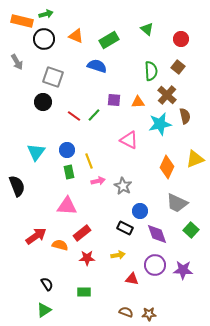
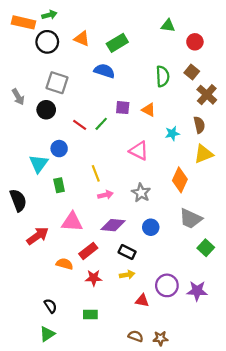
green triangle: (147, 29) -> (168, 26), moved, turned -32
gray arrow: (17, 62) -> (18, 97), moved
brown cross: (167, 95) -> (207, 95), moved
orange triangle: (138, 102) -> (149, 110), turned 32
cyan star: (160, 124) -> (172, 133), size x0.6
blue circle: (67, 150) -> (59, 149), moved
yellow triangle: (195, 159) -> (204, 154), moved
green rectangle: (69, 172) -> (59, 185), moved
gray star: (123, 186) -> (141, 193), moved
black rectangle: (125, 228) -> (127, 252), moved
purple diamond: (157, 234) -> (113, 225), moved, turned -65
red arrow: (36, 236) -> (38, 236), moved

